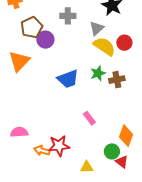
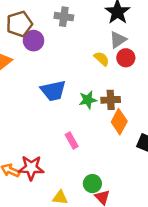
gray triangle: (97, 28) -> (118, 40), moved
yellow semicircle: (104, 46) -> (102, 59), size x0.6
green star: (98, 73) -> (88, 100), moved
orange diamond: (126, 136) -> (119, 122), moved

